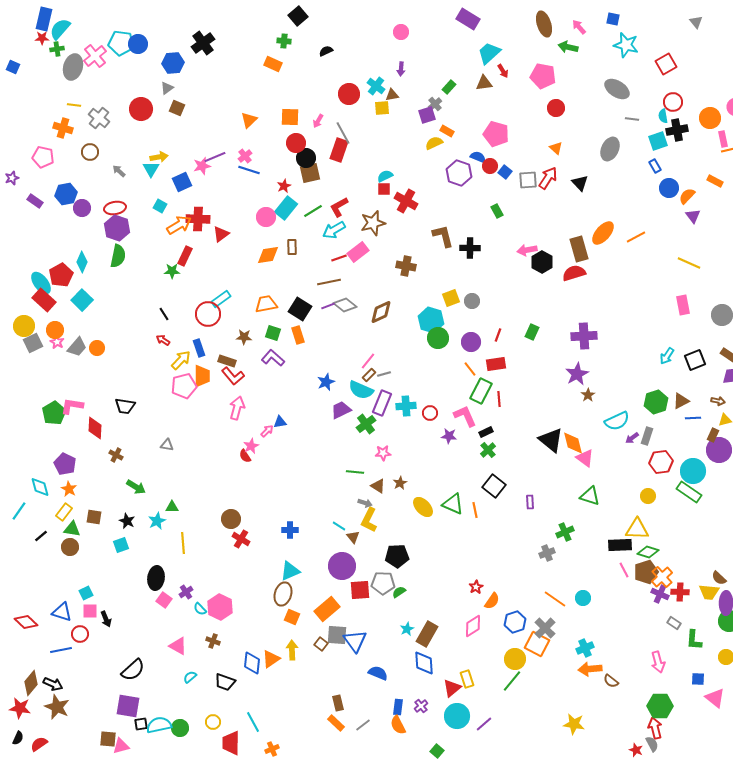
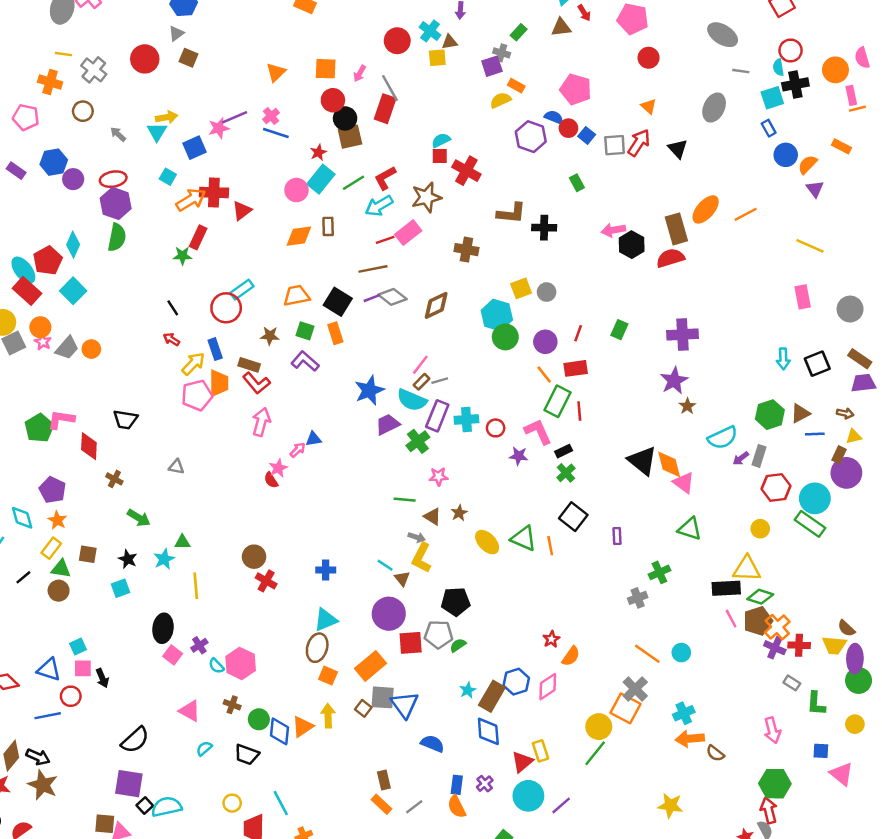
gray cross: (435, 104) -> (502, 53), turned -32
brown L-shape: (443, 236) -> (511, 213), turned 110
cyan arrow: (667, 356) -> (783, 359), turned -36
blue star: (326, 382) -> (369, 390), size x1.4
blue hexagon: (515, 622) -> (516, 682), moved
black square: (141, 724) -> (145, 805), turned -32
green circle: (180, 728) -> (259, 719), moved

